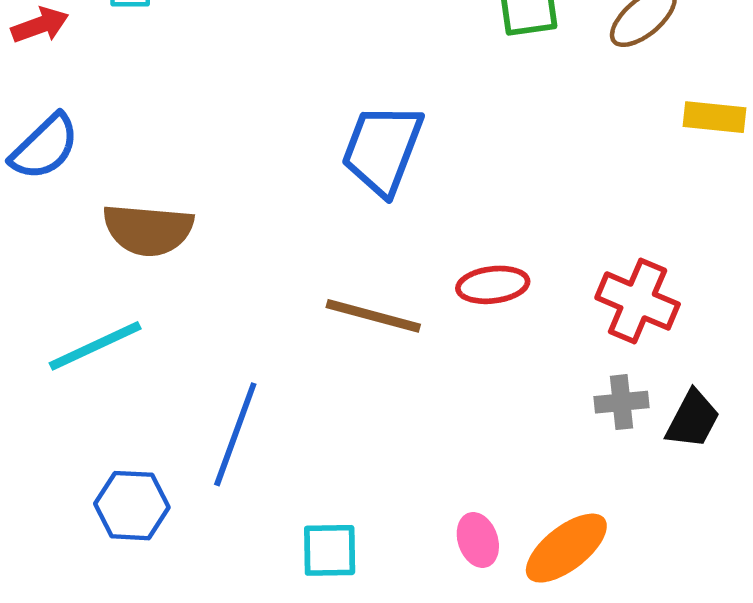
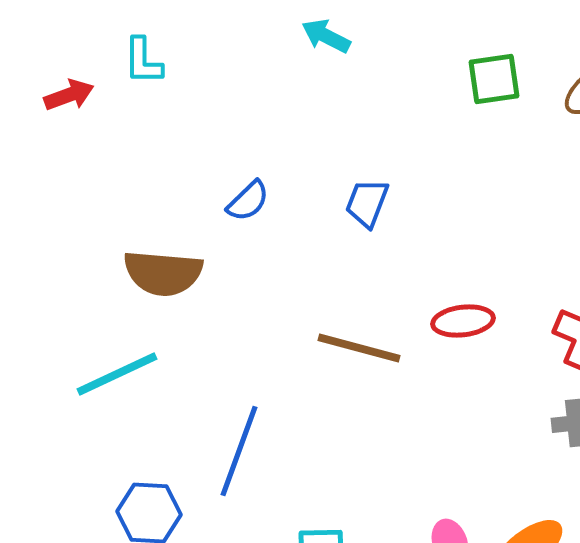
blue semicircle: (45, 147) -> (248, 201), moved, size x0.7
blue trapezoid: (382, 149) -> (367, 203), size x0.6

